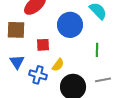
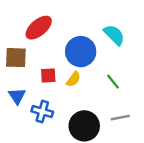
green line: (97, 50) -> (113, 82), turned -40
yellow semicircle: (58, 65) -> (73, 79), moved

